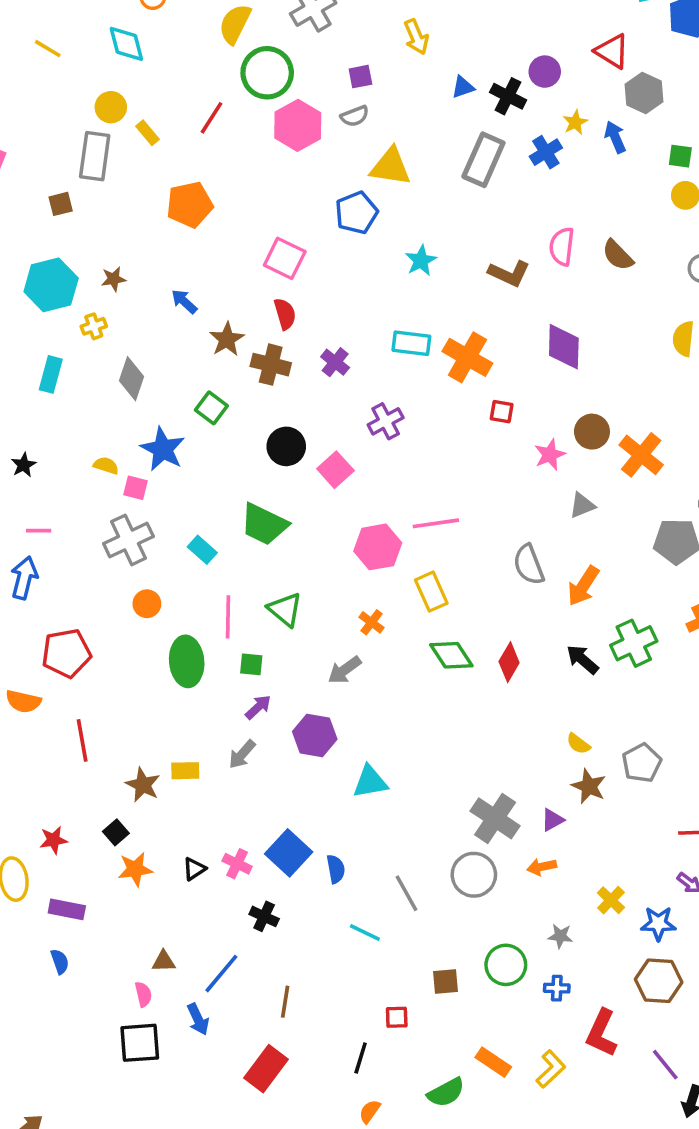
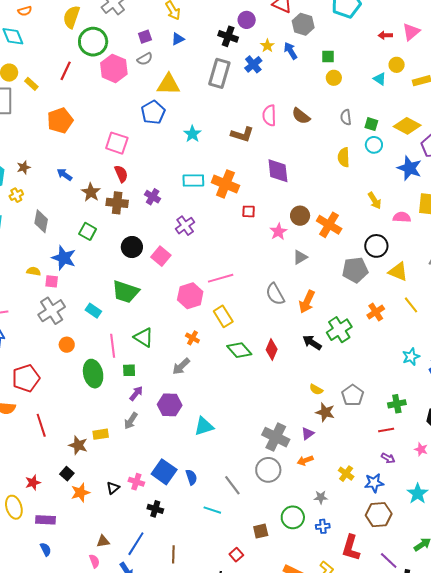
blue triangle: (463, 87) -> (178, 39), moved
red square: (397, 1017) -> (236, 555), turned -32

